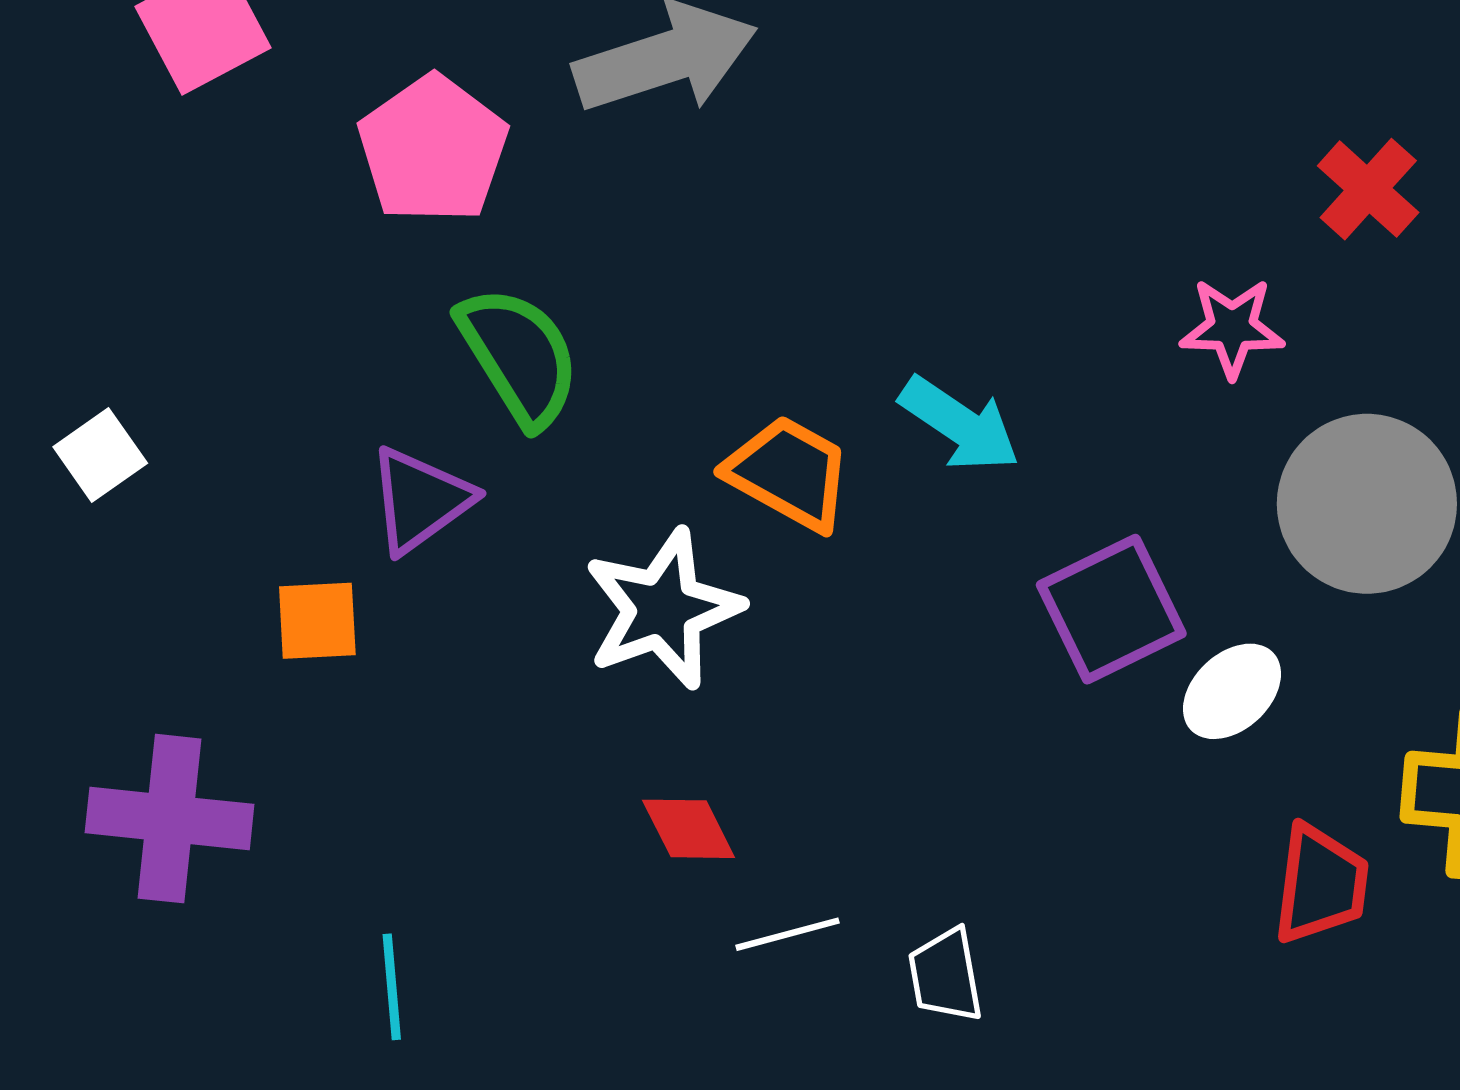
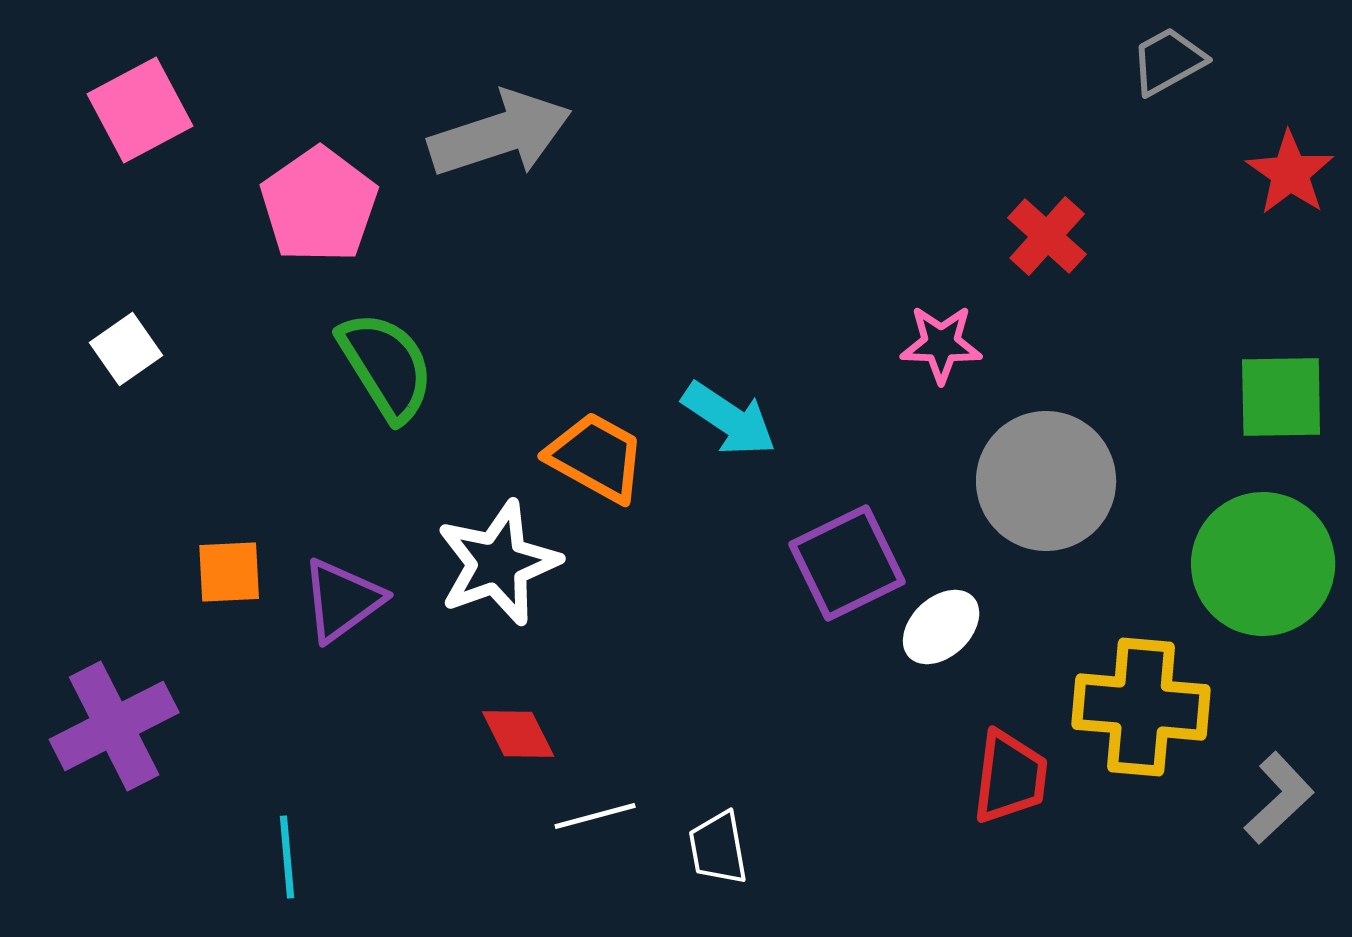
white square: (100, 455) -> (126, 349), moved
purple triangle: (420, 500) -> (342, 600), moved
purple cross: (170, 819) -> (114, 726), turned -33

